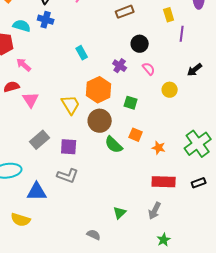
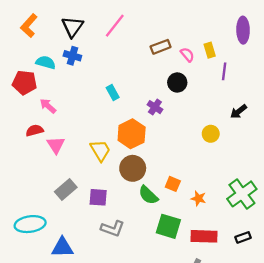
pink semicircle: (149, 69) -> (187, 55), moved
green square: (131, 103) -> (168, 226), moved, size x1.6
gray L-shape: (68, 176) -> (113, 229), moved

